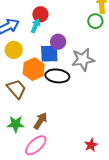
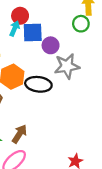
purple circle: (58, 42) -> (51, 45), moved
blue square: (49, 54) -> (33, 32), moved

